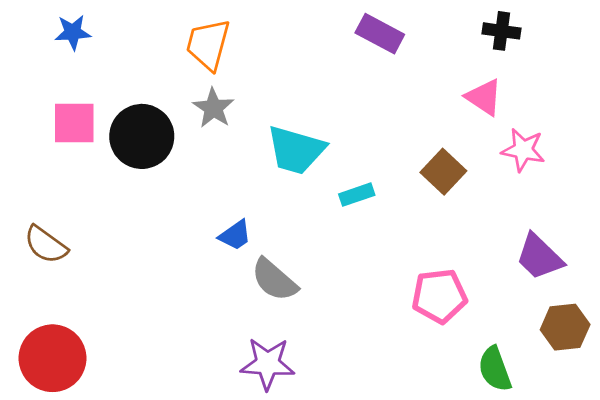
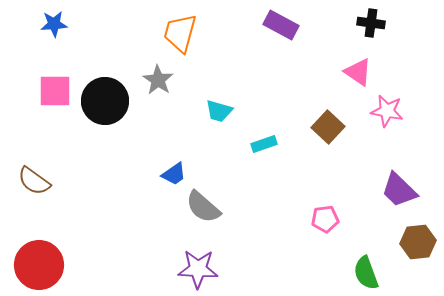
orange trapezoid: (208, 44) -> (180, 33), moved
cyan trapezoid: (296, 150) -> (219, 111), size x0.6
pink pentagon: (439, 296) -> (325, 219), size x0.7

